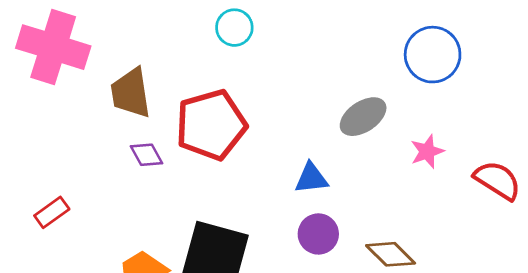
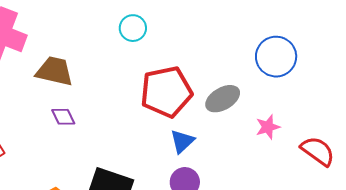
brown trapezoid: (131, 93) -> (54, 71), turned 108
red pentagon: (211, 125) -> (166, 92), moved
blue triangle: (311, 178) -> (182, 141), turned -40

